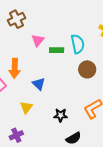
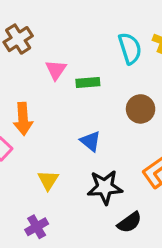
cyan semicircle: (78, 44) -> (130, 48), moved
blue triangle: (39, 84) -> (90, 141), moved
black star: (61, 115) -> (105, 187), size x1.5

